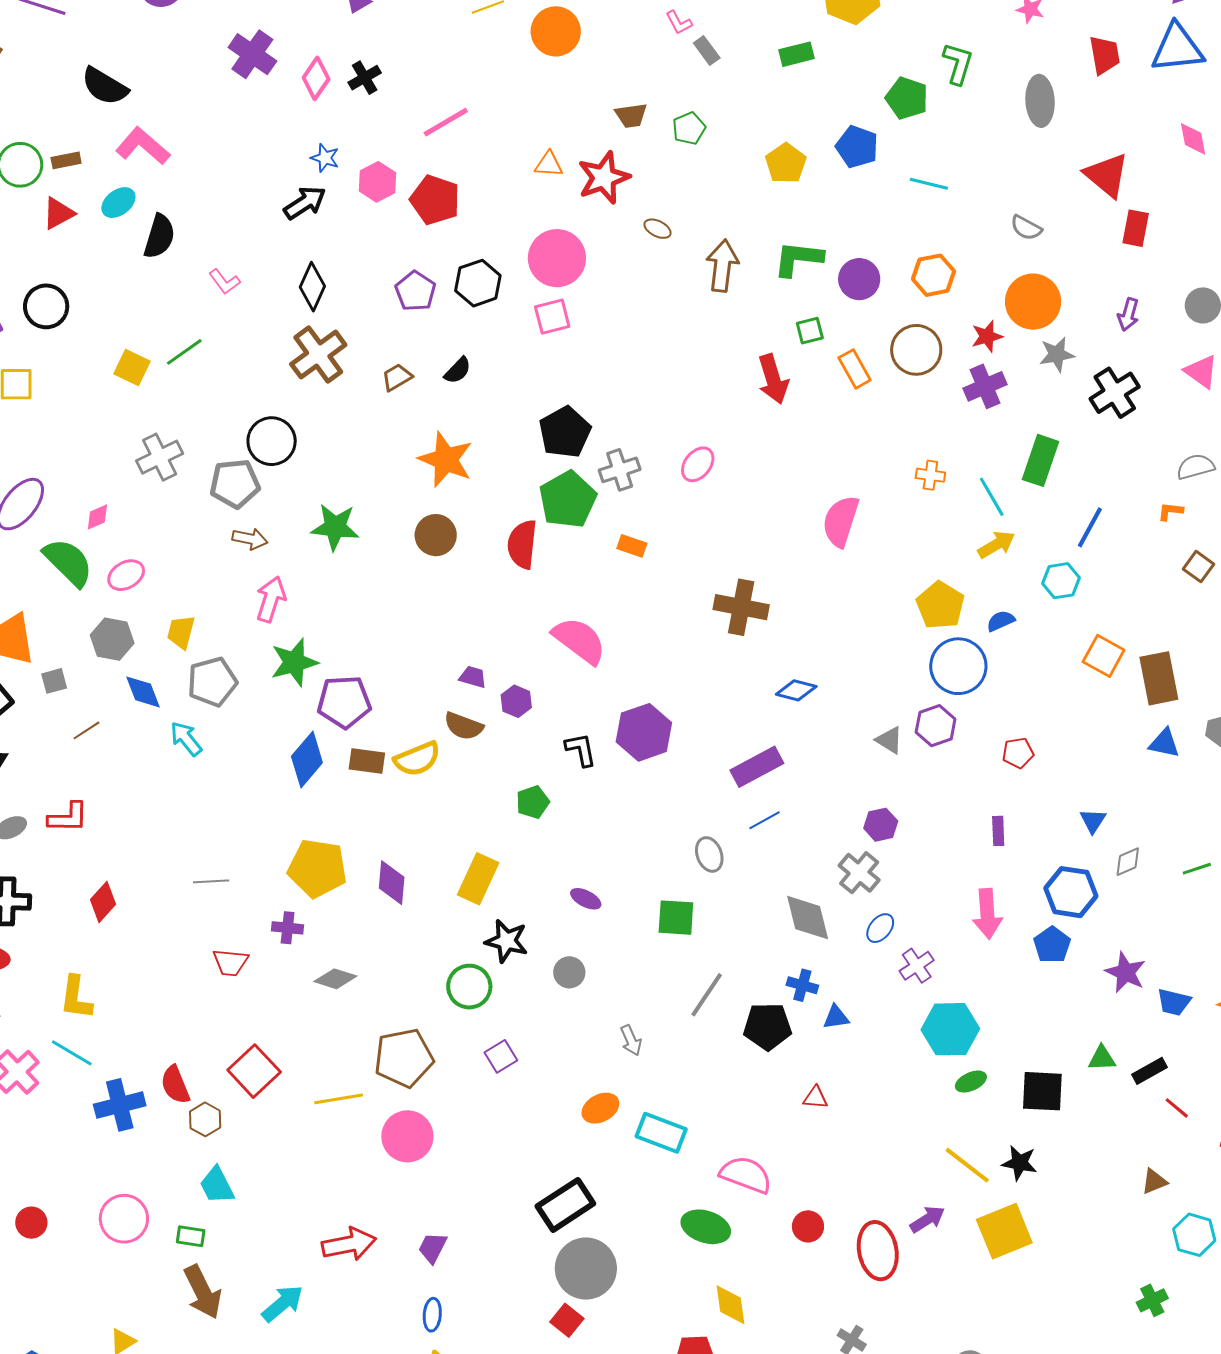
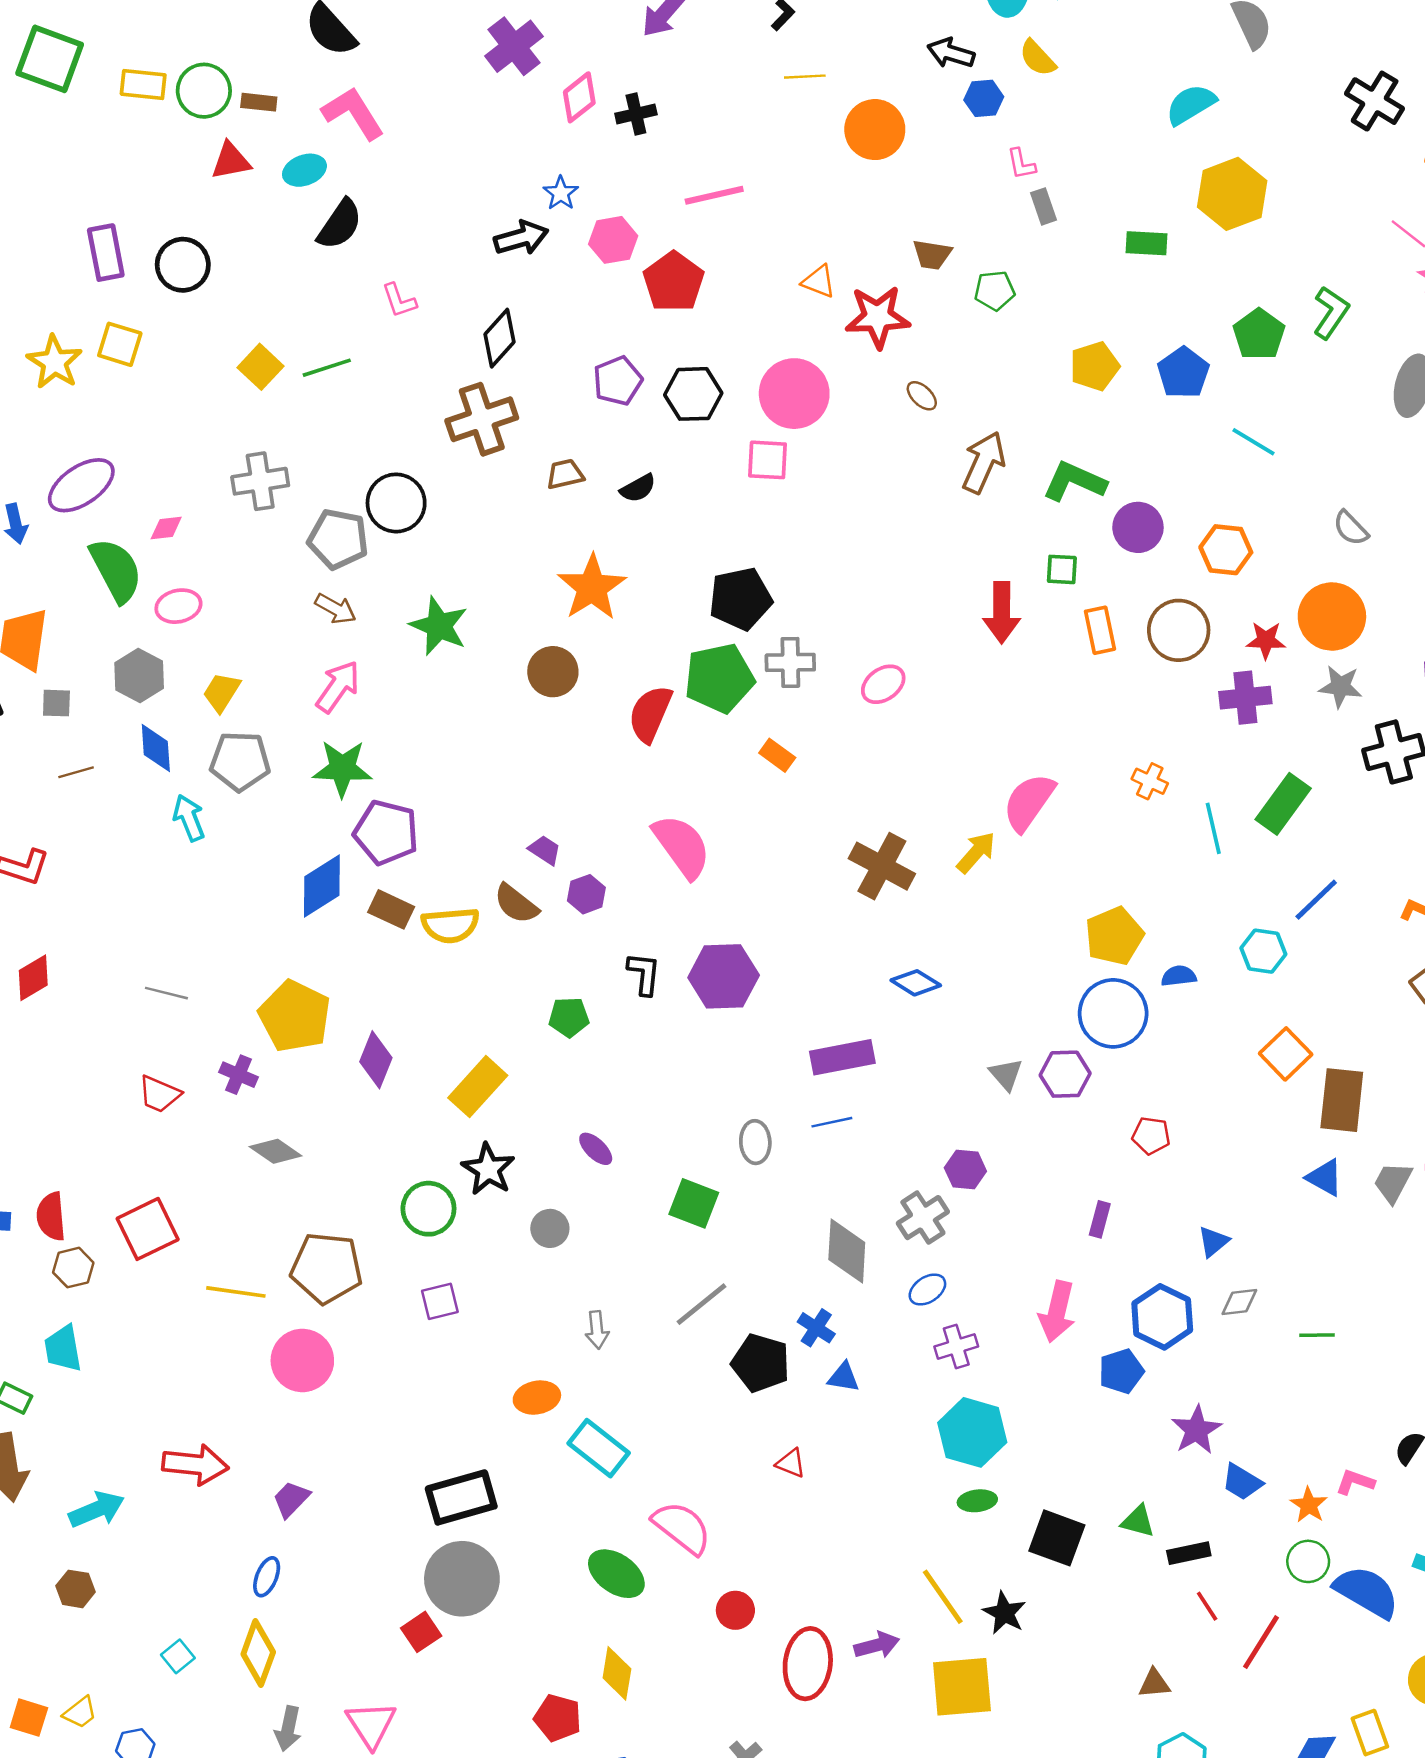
yellow arrow: (996, 545) -> (976, 852), moved, turned -36

